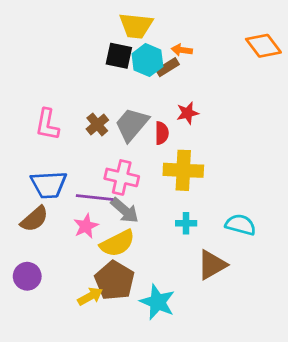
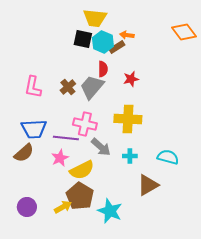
red semicircle: (162, 133) -> (103, 69), moved
gray arrow: (125, 210) -> (101, 147), moved
purple circle: (27, 276) -> (27, 207), moved

